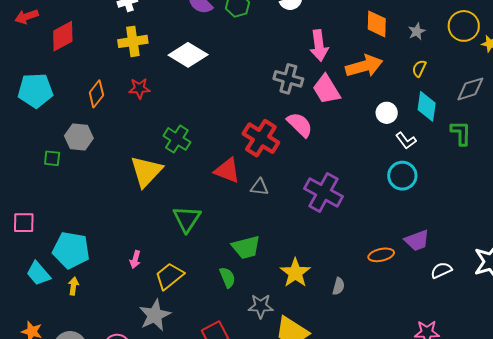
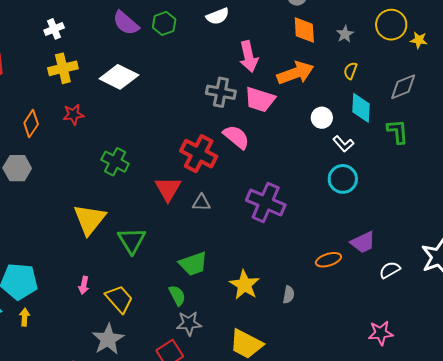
pink trapezoid: (326, 89) -> (260, 100), turned -36
red triangle: (227, 170) -> (168, 189), turned 44
yellow triangle: (146, 171) -> (89, 219), moved
yellow trapezoid: (169, 276) -> (119, 299), turned 92
gray star: (261, 306) -> (189, 323), moved

